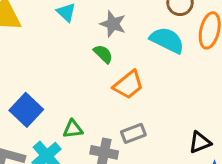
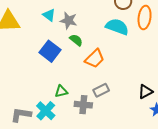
gray star: (113, 24) -> (69, 21), moved
blue square: (26, 110) -> (50, 51), moved

